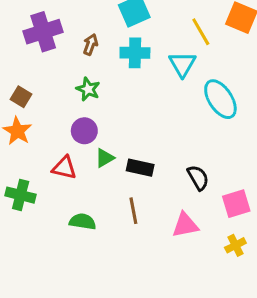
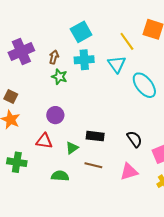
green star: (88, 89) -> (59, 77), moved
green triangle: (105, 158) -> (72, 148), moved
brown line: (133, 211) -> (93, 165), turned -60

